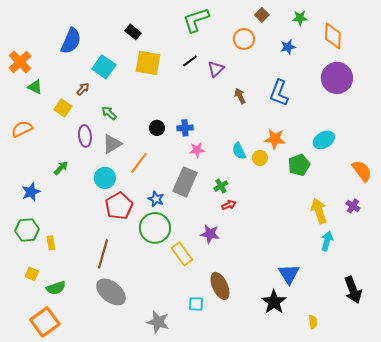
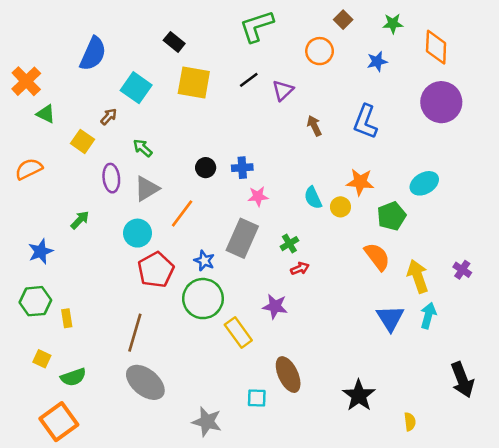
orange semicircle: (362, 171) -> (377, 257), moved
blue triangle: (289, 274) -> (390, 318), moved

